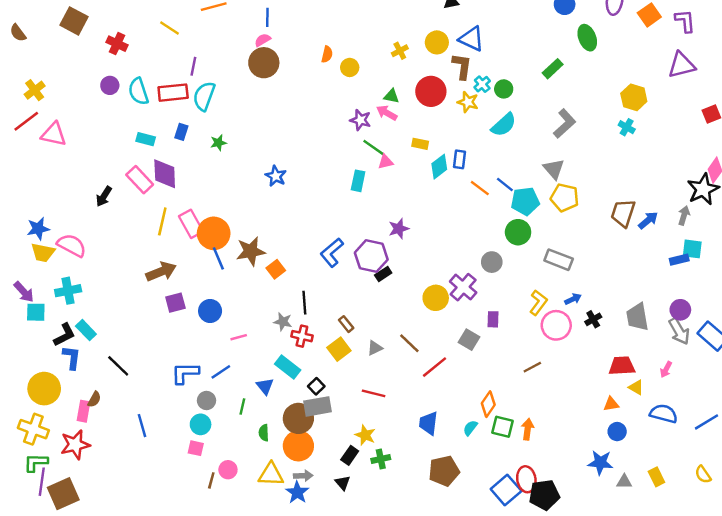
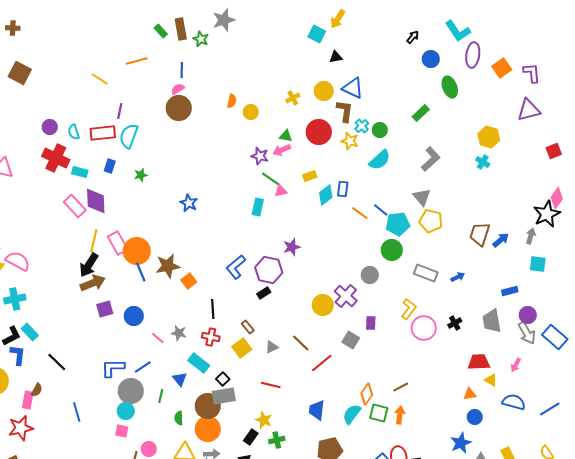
red cross: (117, 44) -> (56, 158), moved, size x1.5
cyan semicircle: (138, 91) -> (74, 132), size x0.7
pink arrow: (387, 113) -> (282, 150), turned -54
yellow rectangle: (420, 144) -> (310, 176), turned -32
black arrow: (104, 196) -> (89, 265), moved, size x1.4
blue rectangle: (679, 260) -> (510, 291), moved
black rectangle: (383, 274) -> (264, 293), moved
blue arrow: (573, 299) -> (458, 277), moved
gray star: (283, 322) -> (179, 333), moved
pink line: (239, 337) -> (158, 338), turned 56
brown line: (532, 367) -> (401, 387), moved
gray circle: (206, 400) -> (131, 391), size x1.6
cyan semicircle: (470, 428) -> (352, 414), size x1.5
blue star: (600, 463) -> (461, 443), turned -30

